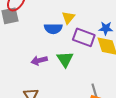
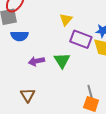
blue semicircle: (53, 29) -> (19, 36), moved

